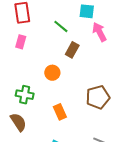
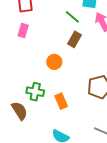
green line: (61, 26) -> (72, 17), moved
green cross: (25, 95) -> (35, 92), moved

